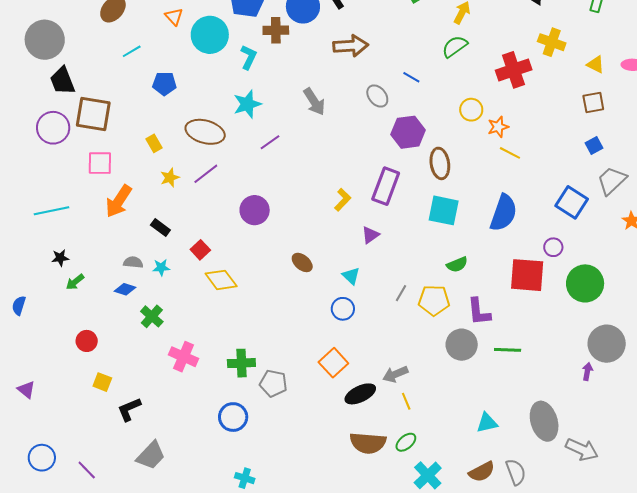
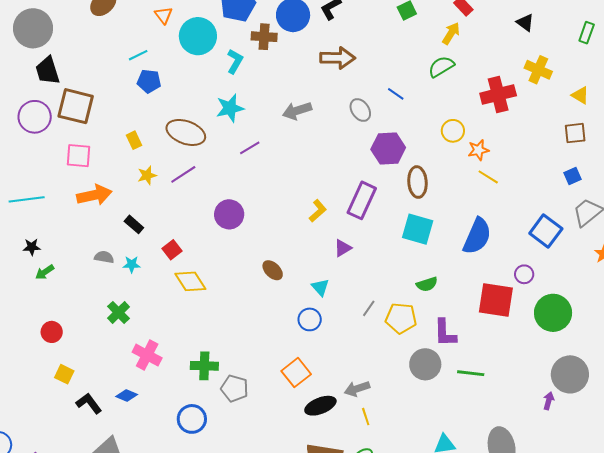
cyan line: (132, 51) -> (138, 55), moved
gray arrow: (314, 102) -> (297, 111), turned 100
orange arrow: (119, 201) -> (94, 195), turned -140
blue diamond: (125, 289) -> (127, 395), moved
black L-shape: (129, 409) -> (89, 403), turned 72

